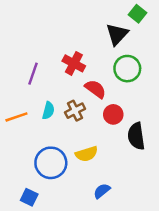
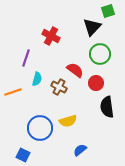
green square: (137, 14) -> (108, 11), turned 32
red cross: (74, 63) -> (51, 36), moved
cyan semicircle: (48, 111) -> (37, 79), moved
brown cross: (75, 111) -> (59, 87), turned -35
red circle: (113, 114) -> (96, 83), moved

